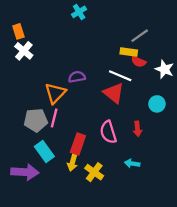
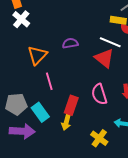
orange triangle: (55, 93) -> (37, 55), moved
pink line: (54, 118) -> (49, 81), turned -30
gray pentagon: (36, 120) -> (16, 104), moved
yellow cross: (94, 172) -> (99, 138), moved

